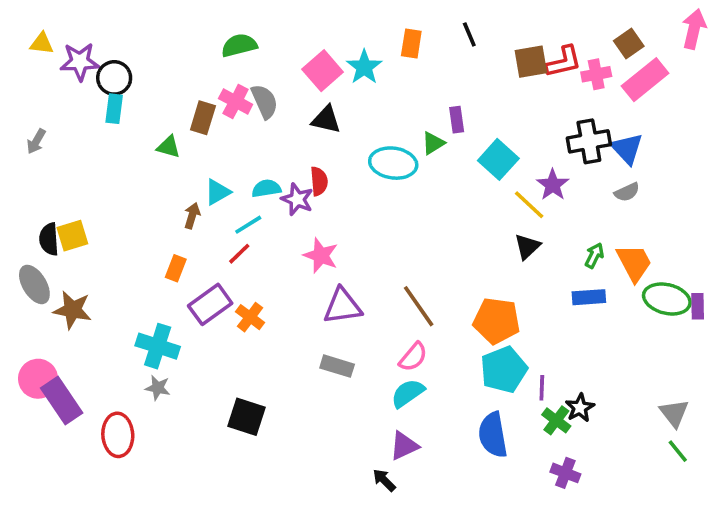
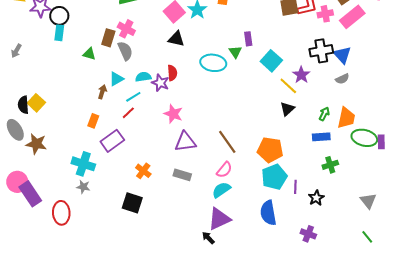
gray semicircle: (265, 101) -> (125, 51), moved
green triangle: (433, 143) -> (235, 52), turned -32
yellow square: (72, 236) -> (36, 103), turned -30
orange trapezoid: (634, 263) -> (346, 118), turned 40
orange cross: (250, 317) -> (143, 171), moved
green cross: (556, 420) -> (330, 165), moved, turned 35
purple triangle: (404, 446) -> (219, 219), size x1.4
green line: (678, 451) -> (367, 237), moved

